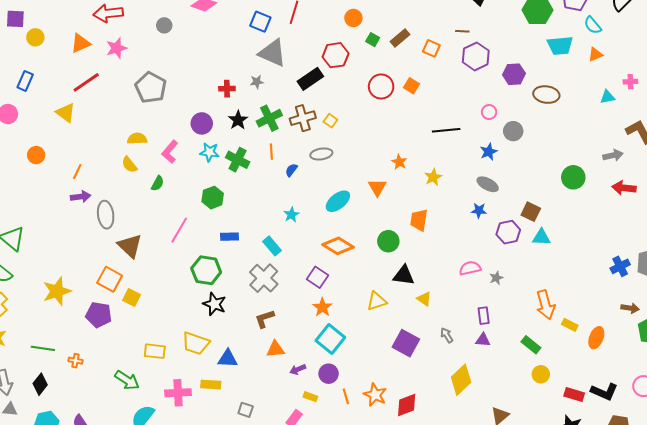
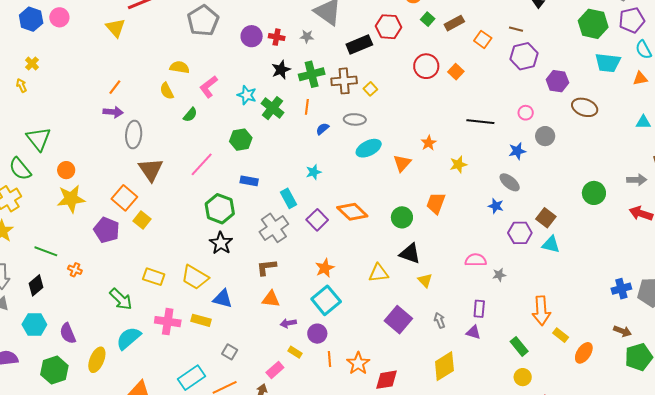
purple circle: (202, 123) -> (252, 36), moved
orange circle: (36, 155) -> (66, 170), moved
cyan ellipse: (338, 201) -> (369, 148), moved
purple square: (318, 277) -> (317, 220), moved

